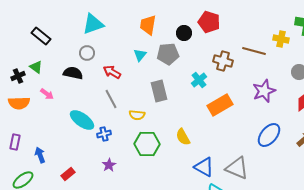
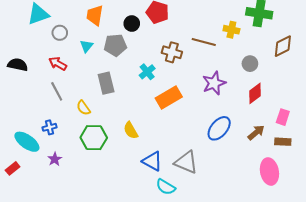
gray circle: (87, 53) -> (60, 33), moved
yellow semicircle: (137, 115) -> (83, 108), turned 49
cyan ellipse: (82, 120) -> (27, 142), moved

